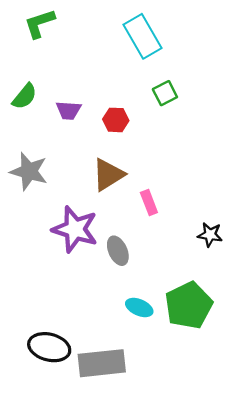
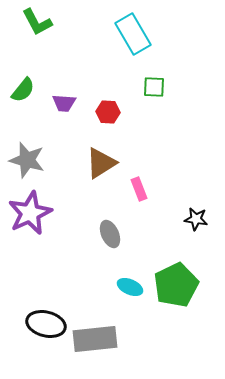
green L-shape: (40, 23) -> (37, 22), turned -100
green square: (165, 93) -> (154, 87), turned 30
purple star: (75, 229) -> (30, 213), moved, turned 30

